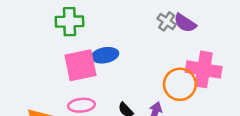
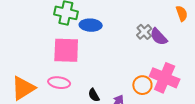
blue ellipse: (105, 55) -> (91, 25), moved
orange circle: (180, 84) -> (142, 85), size x0.7

